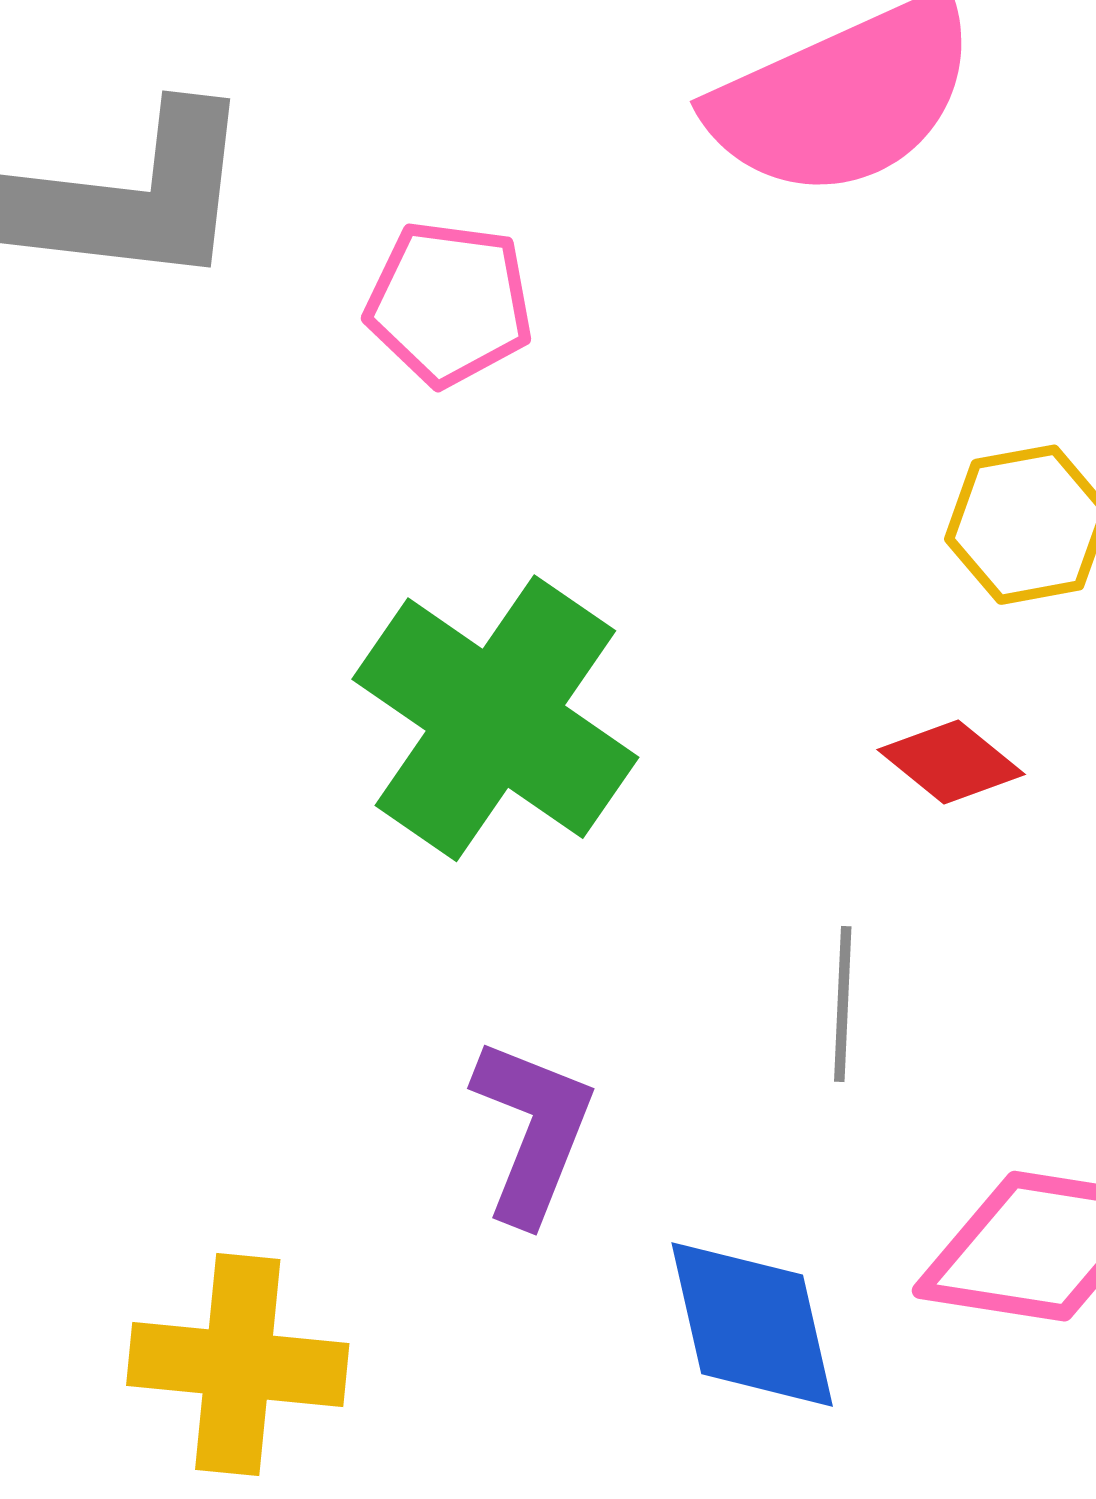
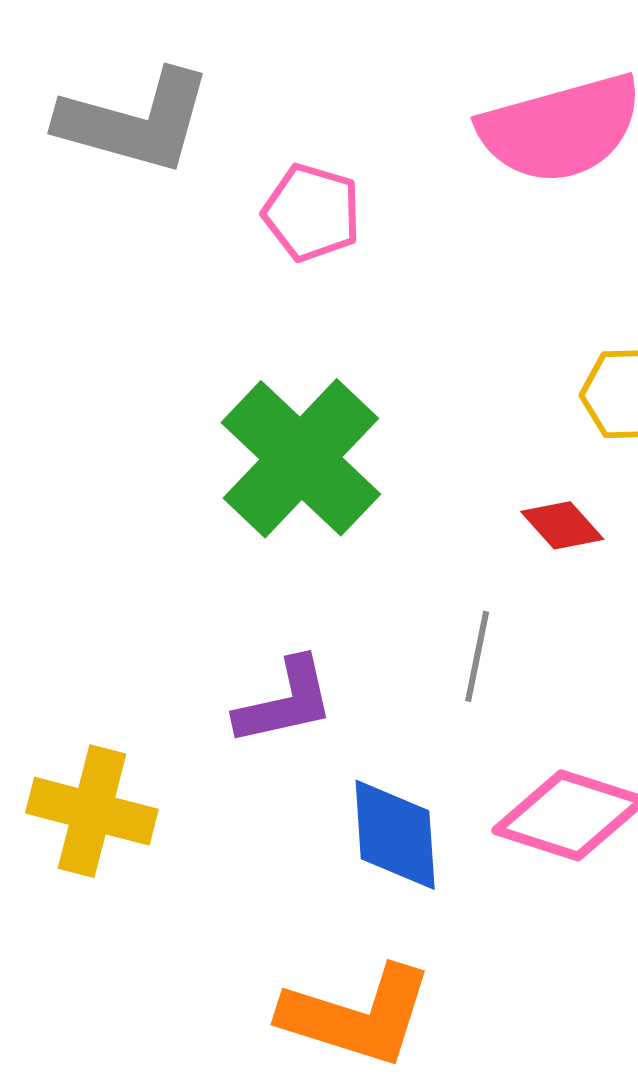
purple L-shape: (533, 1130) -> (285, 702), turned 47

